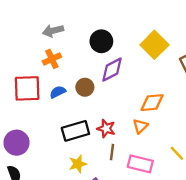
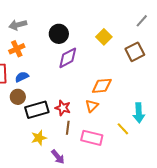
yellow square: (154, 45) -> (104, 37), size x0.7
brown circle: (85, 87) -> (18, 97), moved

